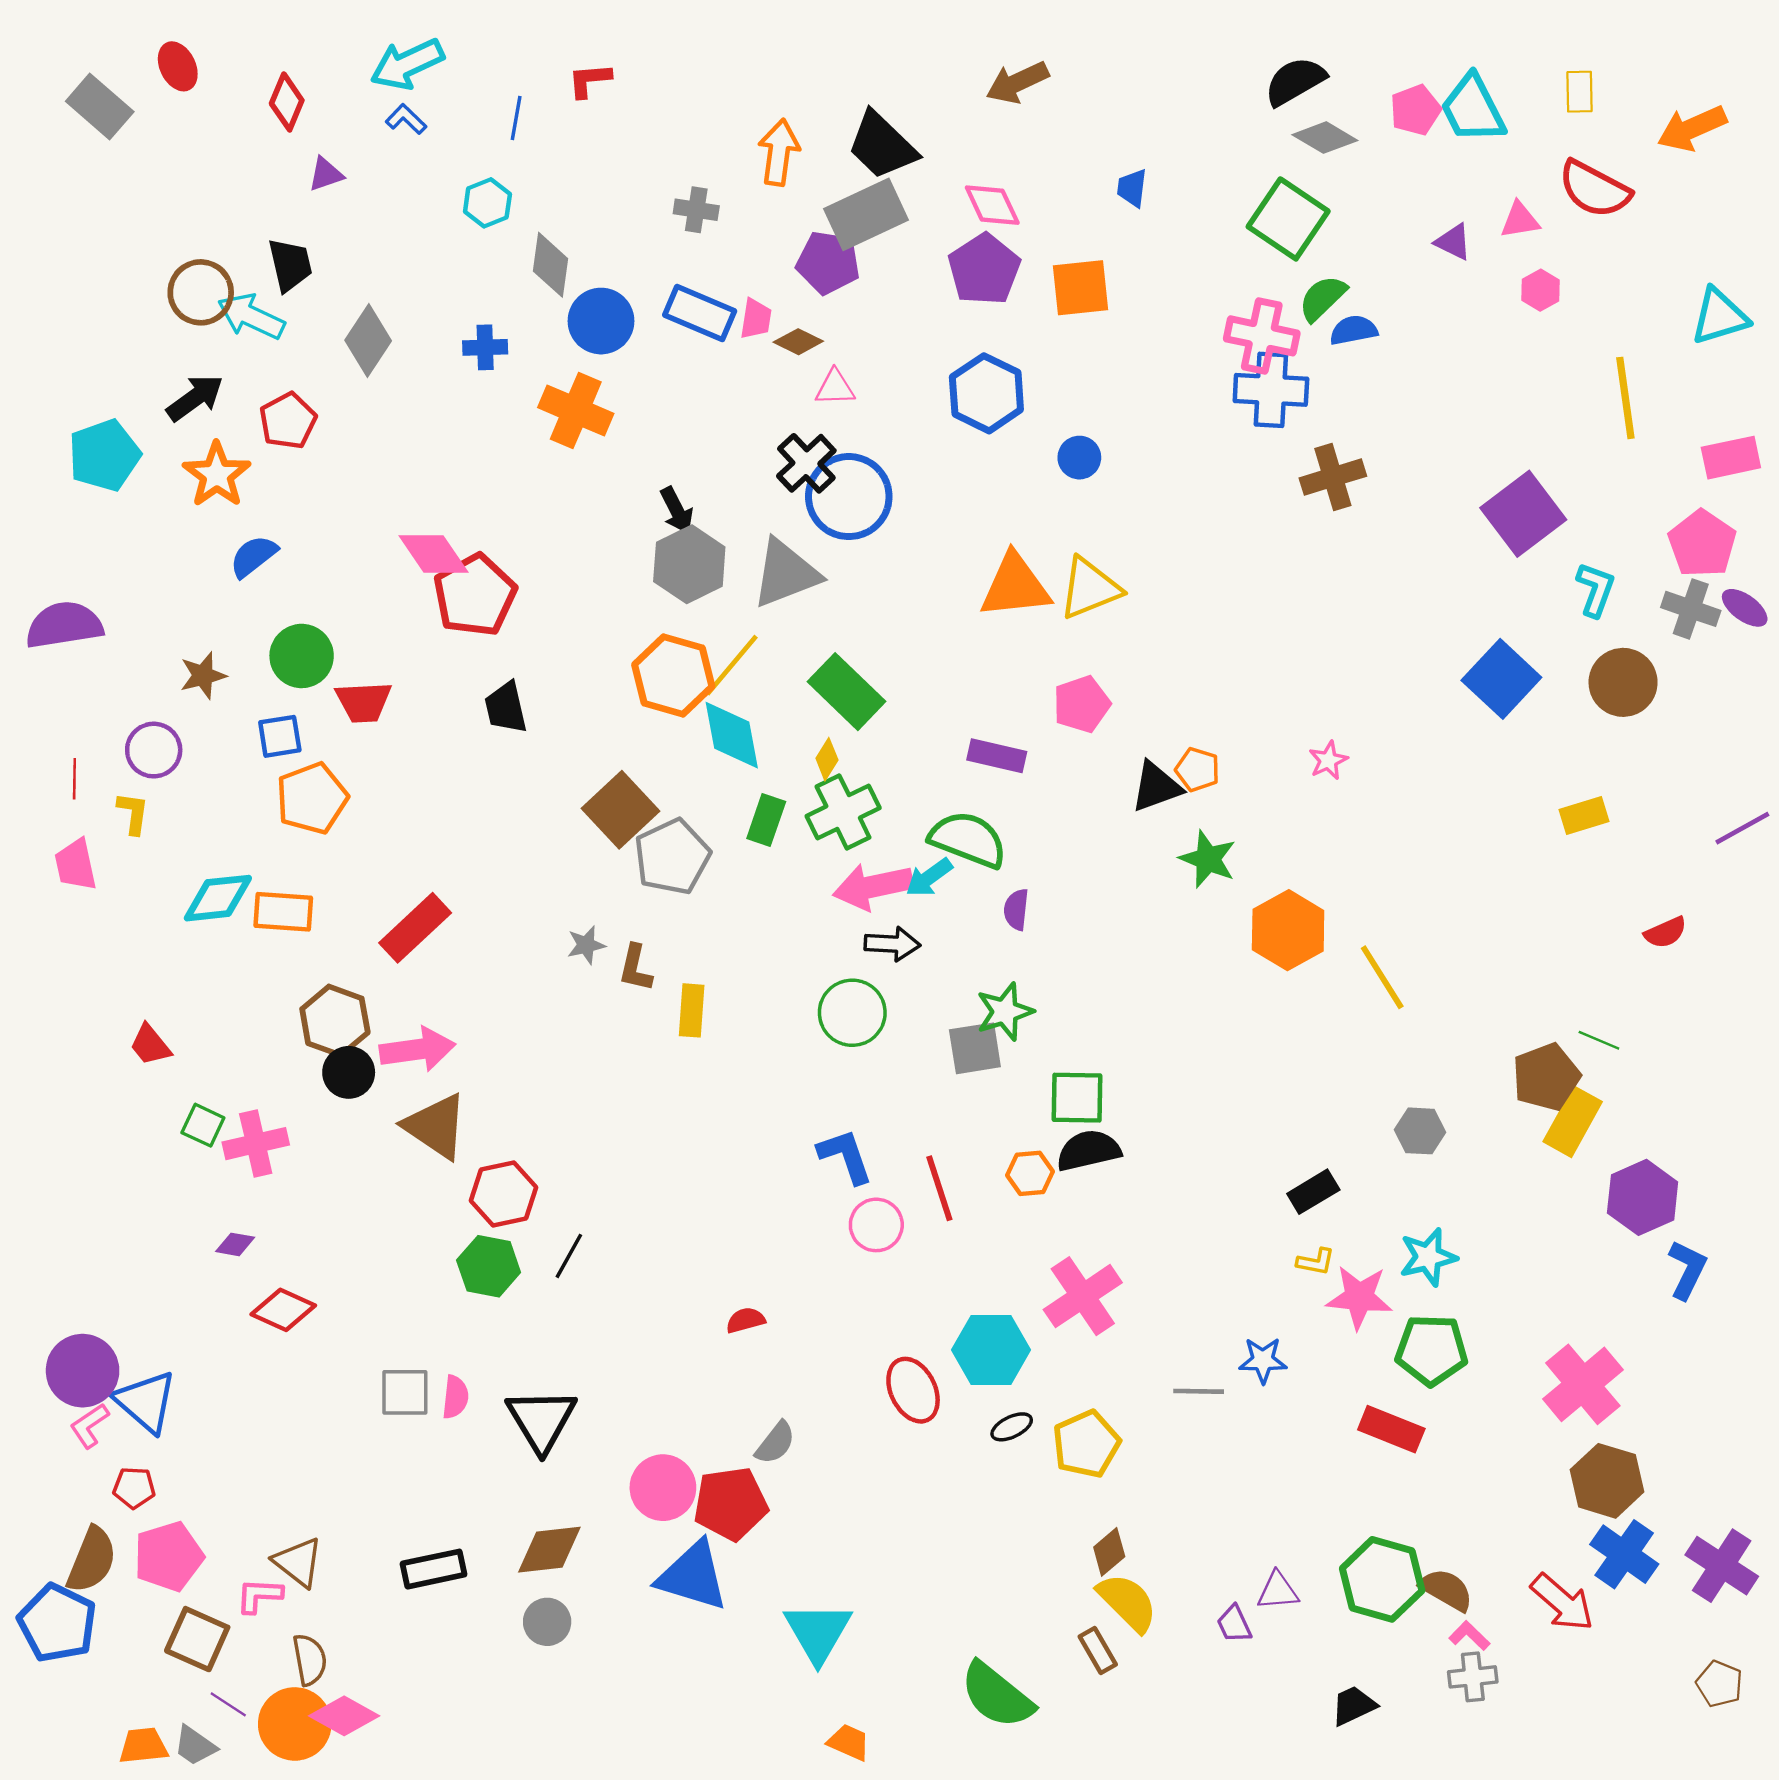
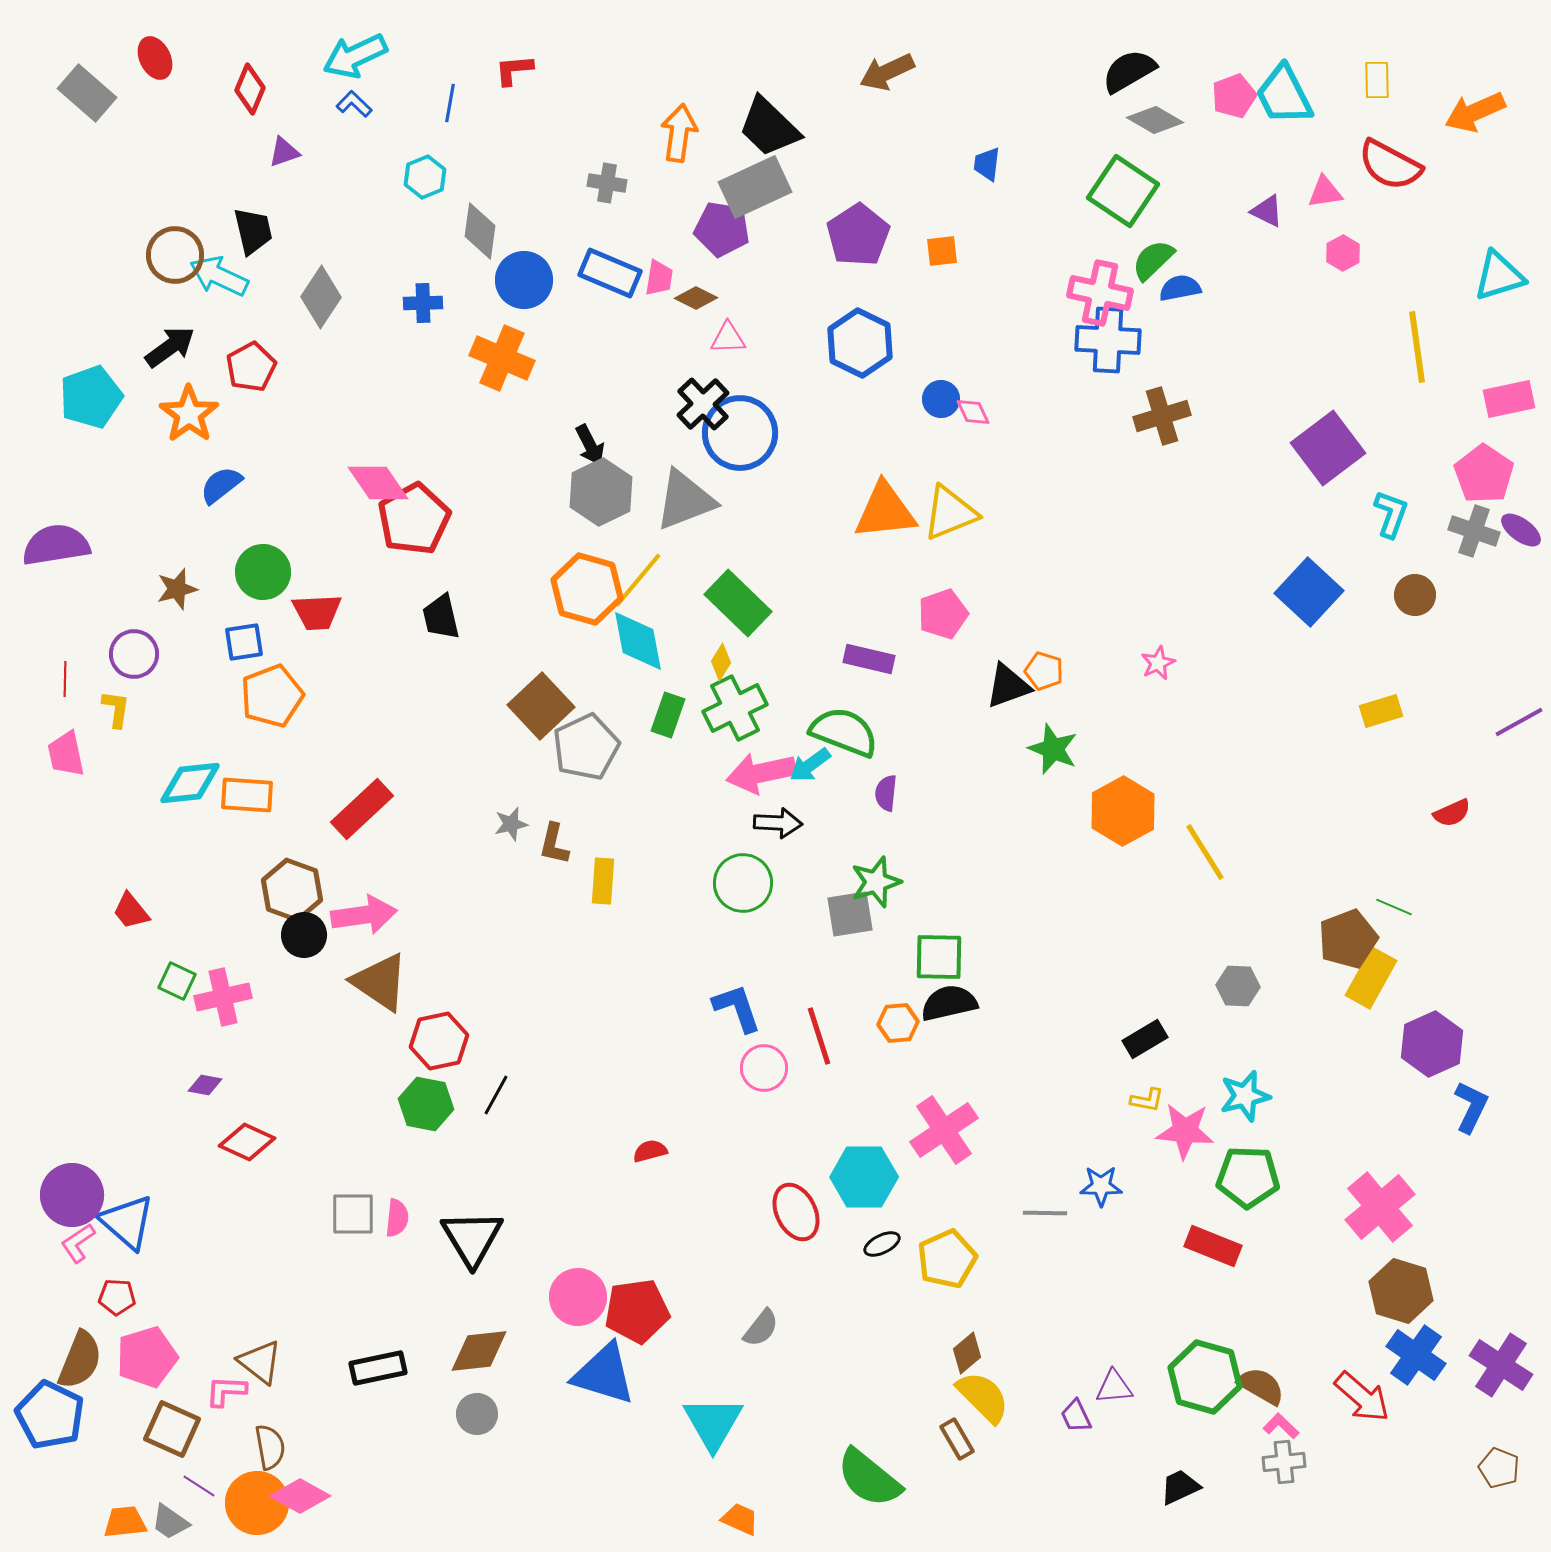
pink diamond: (992, 205) -> (973, 412), moved, size x0.7
orange square: (1080, 288) -> (942, 251), size x0.6
brown circle: (1623, 682) -> (1415, 595), size x0.7
gray semicircle: (775, 1443) -> (761, 1328), moved

